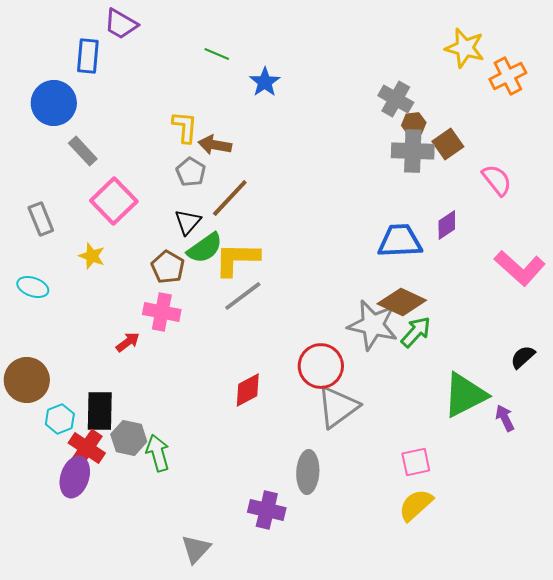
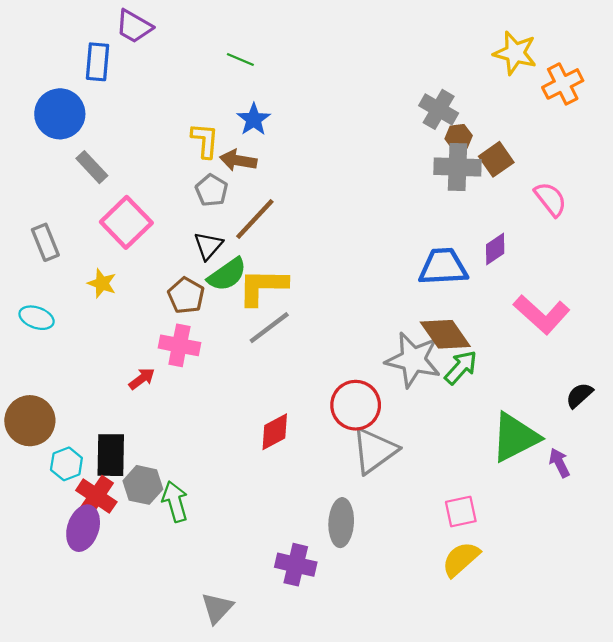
blue star: (265, 82) -> (254, 119), moved
pink L-shape: (520, 268) -> (542, 314), moved
brown diamond: (402, 302) -> (445, 334), turned 30

